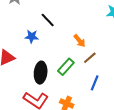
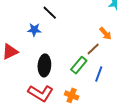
orange arrow: (80, 41) -> (105, 34), moved
green rectangle: (66, 67) -> (79, 65), moved

